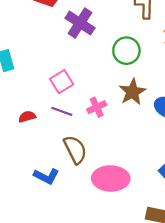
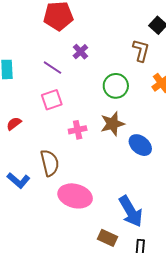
purple cross: (80, 23) -> (80, 52), size x0.6
purple line: (62, 111) -> (52, 68), moved
red semicircle: (27, 117) -> (14, 124), turned -35

